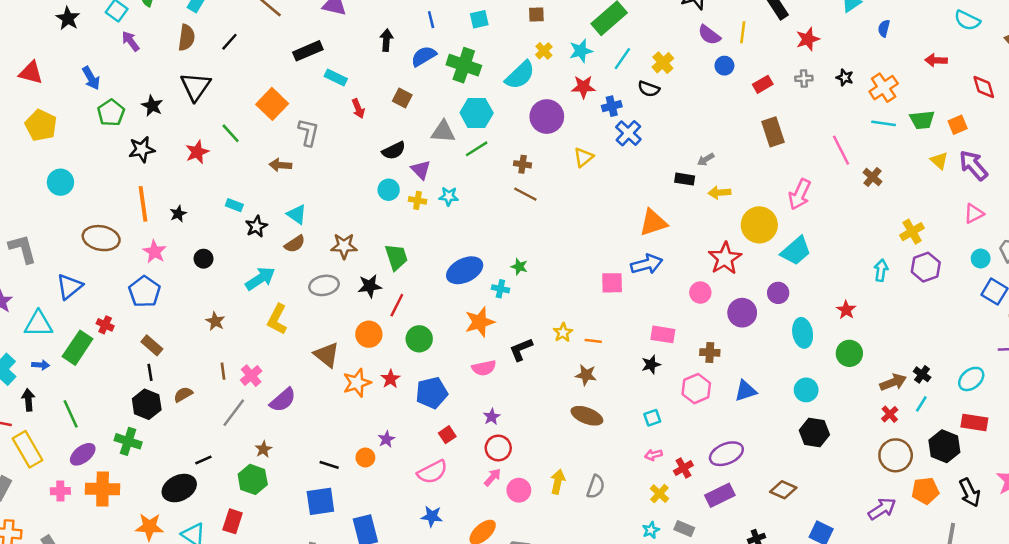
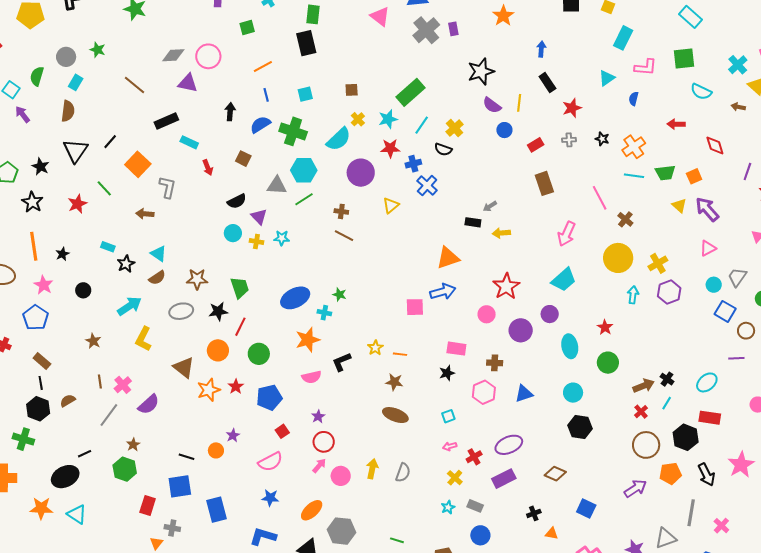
black line: (229, 42) -> (110, 142), moved
black star: (142, 149) -> (32, 202), turned -30
yellow circle: (759, 225) -> (618, 258), moved
red rectangle: (233, 521) -> (148, 506), moved

